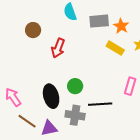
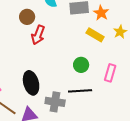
brown circle: (33, 30) -> (27, 17), moved
green circle: (75, 86) -> (81, 65), moved

